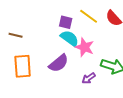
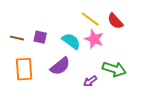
purple square: (66, 22) -> (40, 37), moved
pink star: (85, 47) -> (94, 39), moved

